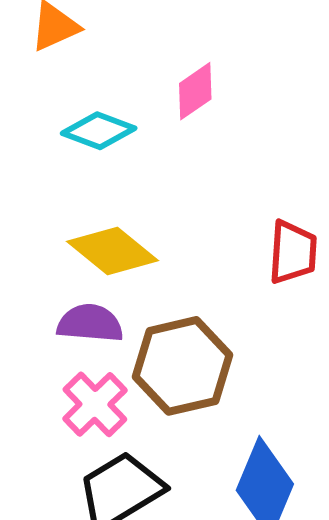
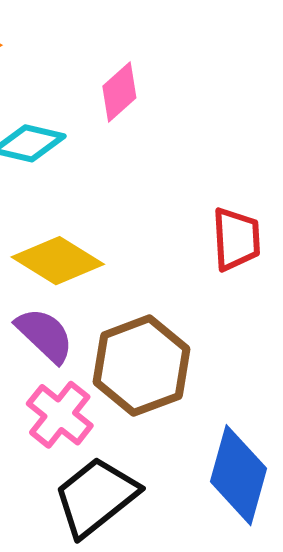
purple semicircle: (90, 323) -> (45, 335), turned 46

